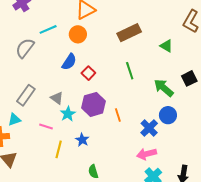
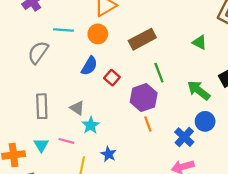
cyan line: (48, 29) -> (64, 30), turned 30
brown rectangle: (129, 33) -> (142, 39), moved
gray rectangle: (26, 95) -> (42, 106), turned -35
purple hexagon: (94, 104) -> (144, 98), moved
cyan triangle: (14, 120) -> (41, 145), moved, turned -40

